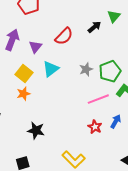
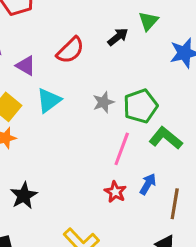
purple triangle: (35, 47) -> (26, 66), turned -40
pink line: (98, 99) -> (122, 149), turned -50
black star: (36, 130) -> (24, 196), turned 30

